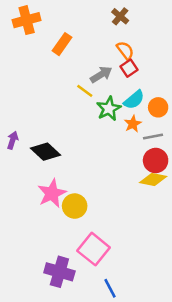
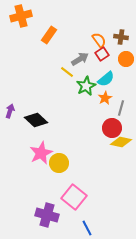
brown cross: (120, 16) -> (121, 37), moved, turned -32
orange circle: (158, 107) -> (126, 59), moved
gray line: (153, 136) -> (121, 108), turned -63
red circle: (156, 160) -> (112, 128), moved

